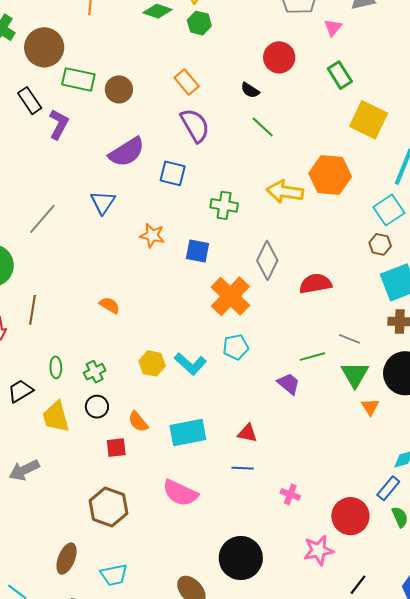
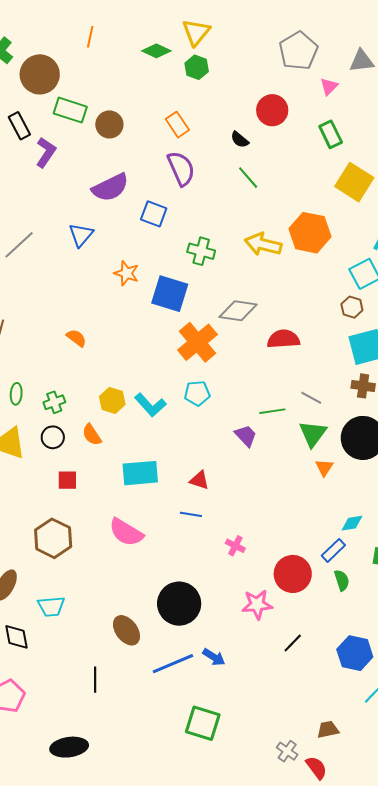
blue square: (197, 251) -> (170, 294), size x1.5
gray diamond: (267, 260) -> (238, 311), turned 66
orange semicircle: (138, 422) -> (92, 435), moved

